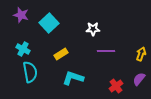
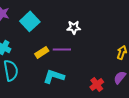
purple line: (106, 51) -> (62, 49), moved

